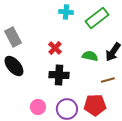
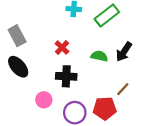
brown line: (108, 80) -> (123, 89), moved, turned -32
pink circle: (38, 107) -> (44, 100), moved

